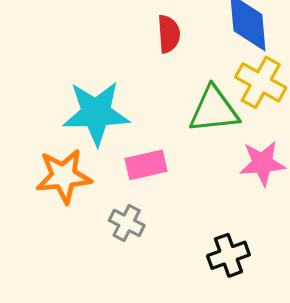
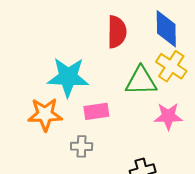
red semicircle: (169, 34) -> (117, 32), size x1.4
gray cross: (127, 223) -> (82, 146), turned -30

